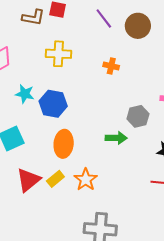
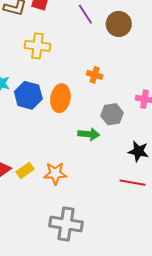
orange cross: (111, 66) -> (95, 75), moved
orange ellipse: (64, 144) -> (60, 98), moved
orange star: (86, 180) -> (55, 173), turned 30

